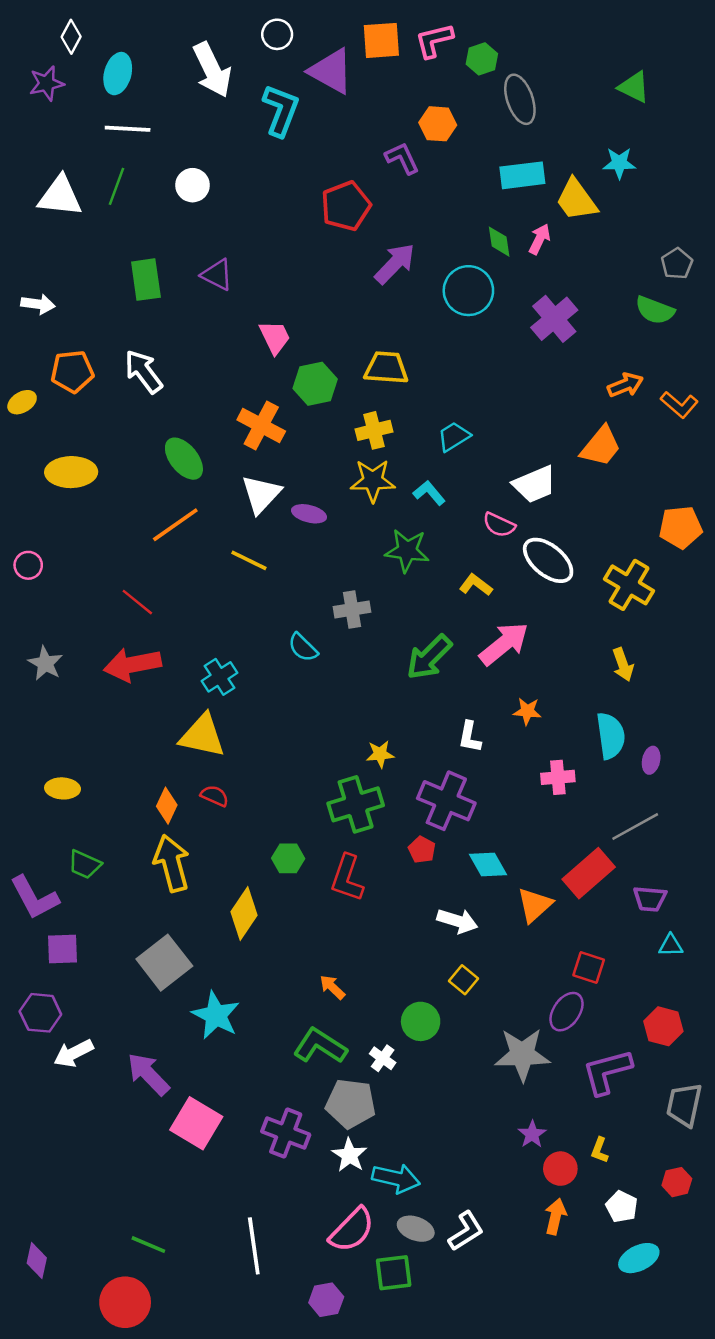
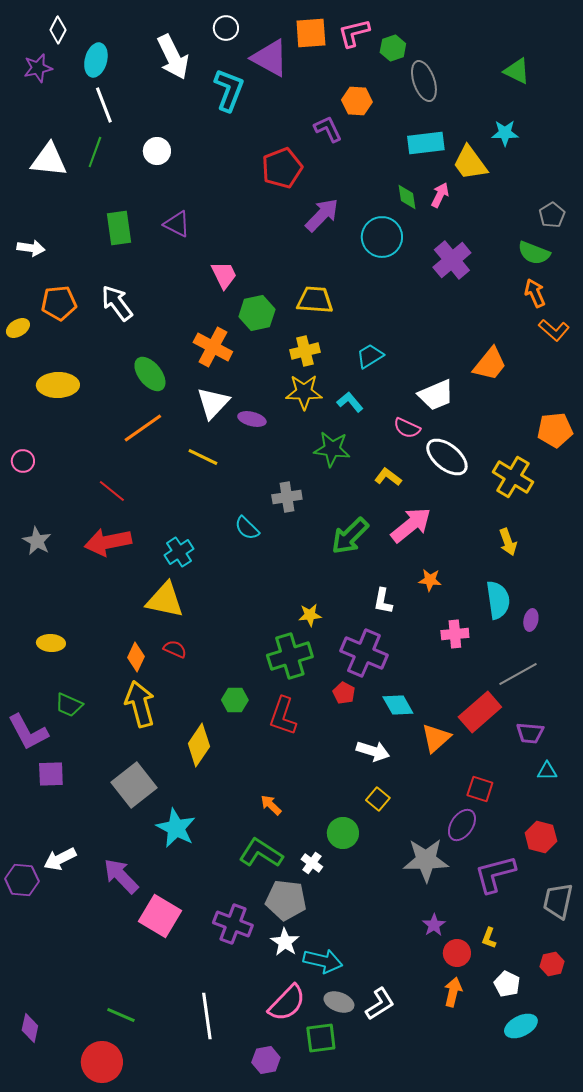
white line: (128, 129) -> (104, 105), turned 66
orange arrow: (625, 385) -> (535, 293), moved, turned -92
purple hexagon: (40, 1013) -> (22, 880), moved

